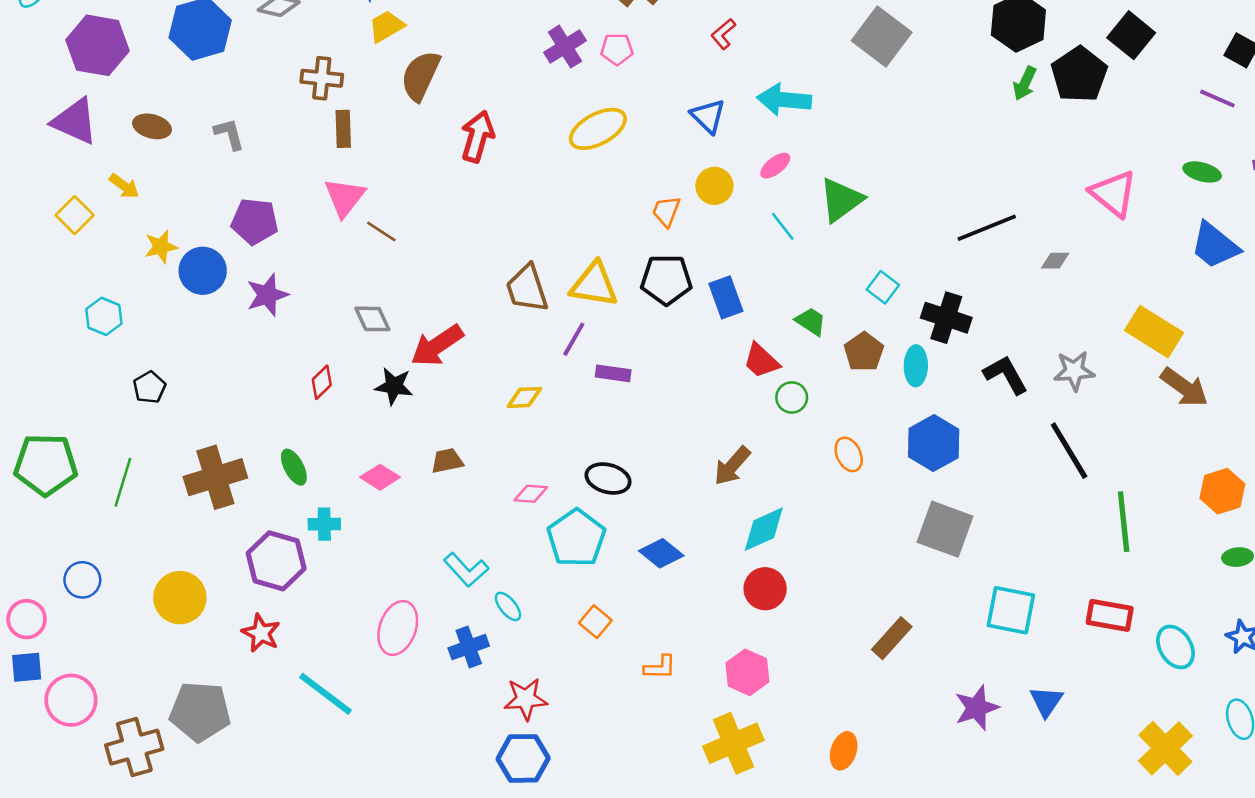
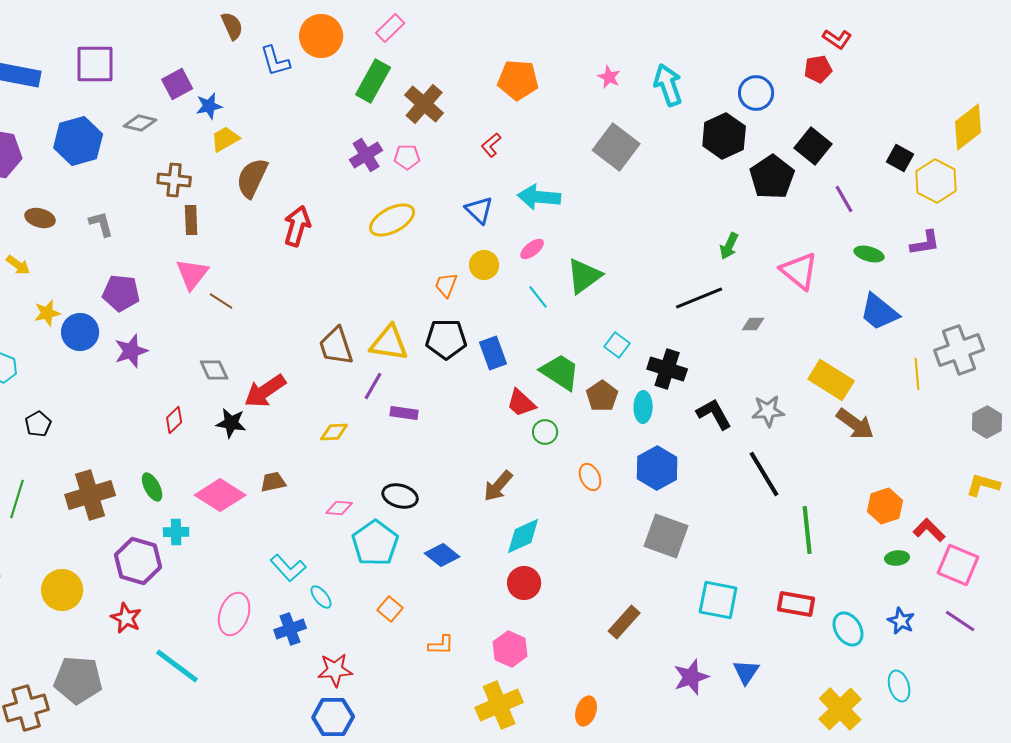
green arrow: (1025, 83) -> (729, 246), moved
purple line: (1217, 99) -> (844, 199), moved, turned 36
green trapezoid: (811, 321) -> (560, 372), size x1.6
pink diamond: (380, 477) -> (220, 495), size x1.6

